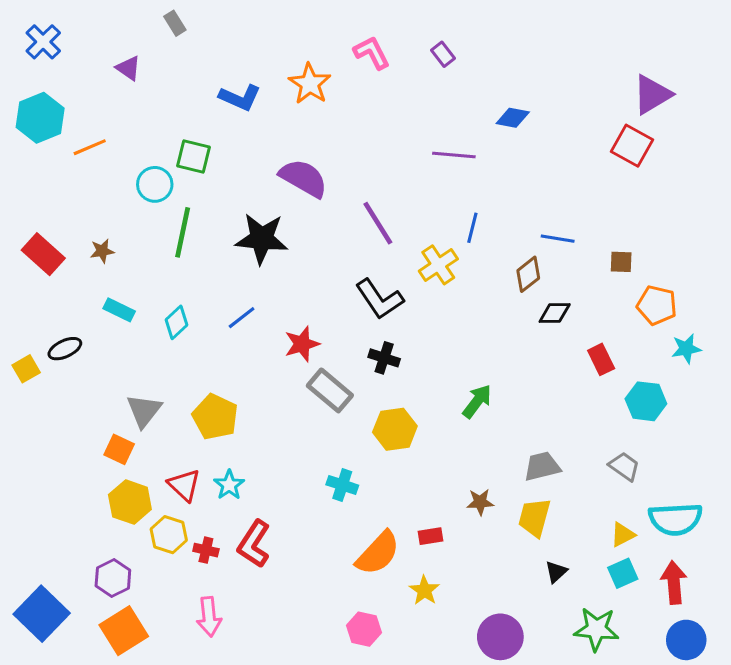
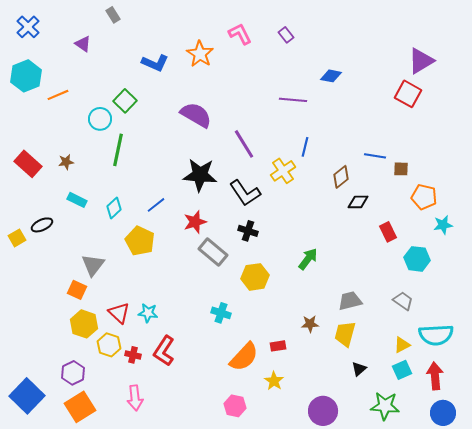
green square: (194, 156) -> (125, 101), turned 30
black star: (262, 239) -> (200, 175), moved
blue line: (558, 239) -> (375, 156), moved
yellow pentagon: (215, 417) -> (140, 241), moved
cyan star: (229, 485) -> (148, 313), turned -30

